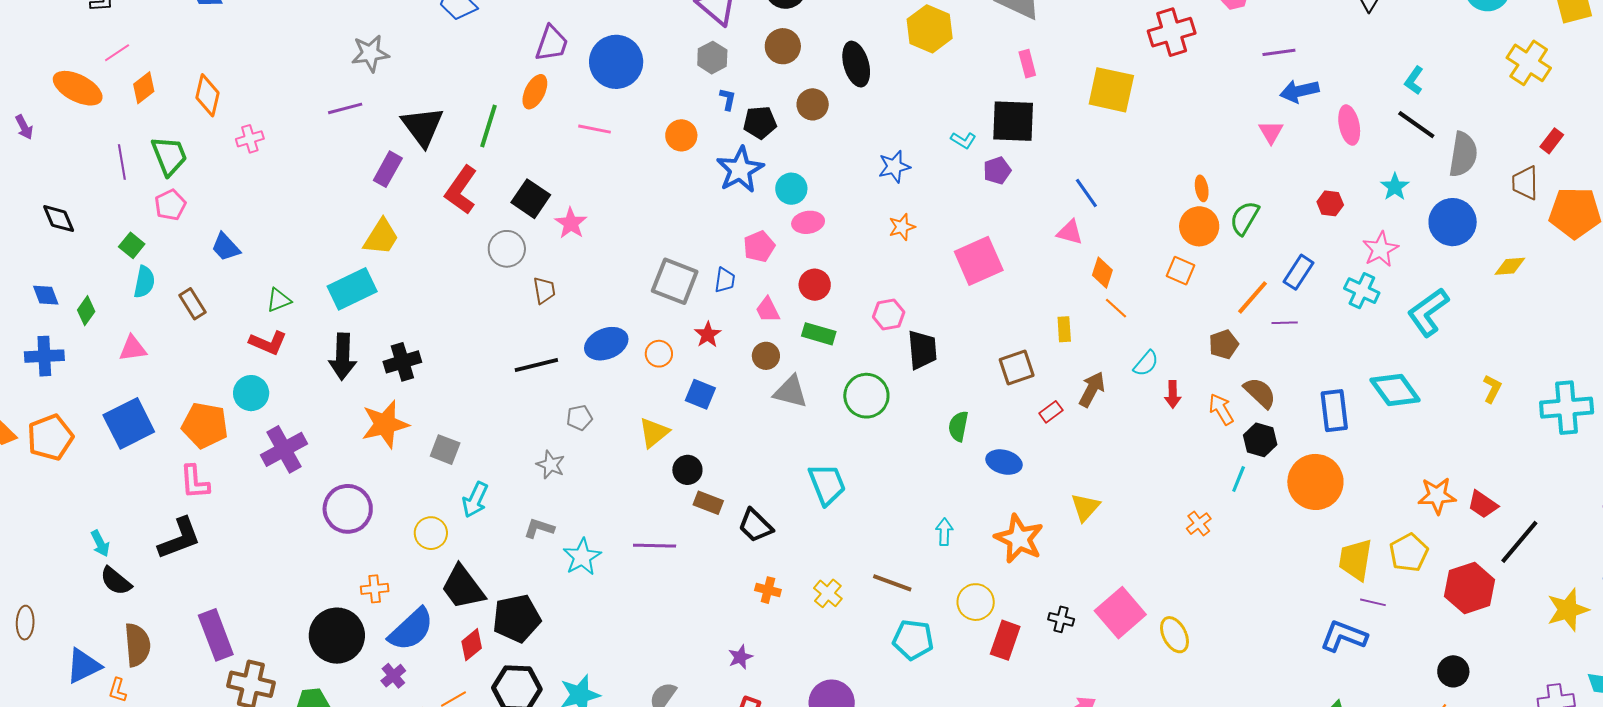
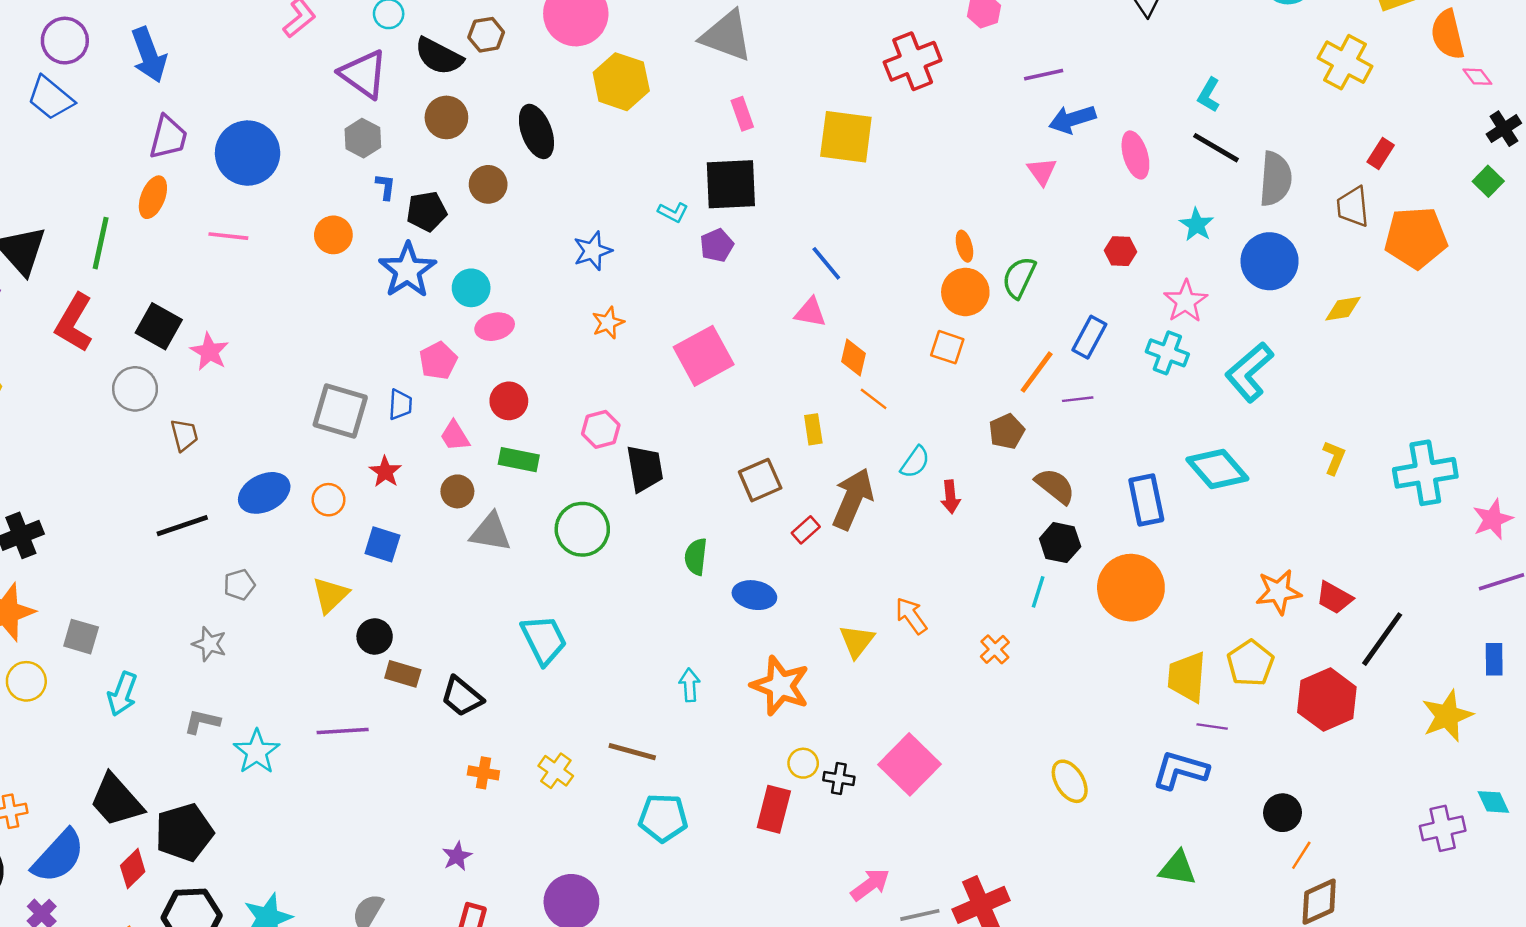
brown arrow: (1092, 389) -> (853, 499), size x1.4
orange arrow: (1221, 409) -> (911, 616), moved
yellow circle: (431, 533) -> (26, 681), moved
yellow circle: (976, 602) -> (803, 763), moved, size x0.7
yellow ellipse: (1175, 635) -> (1070, 781), moved
black circle: (1453, 671) -> (1282, 813), moved

